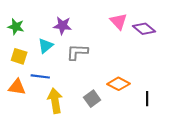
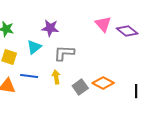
gray square: (92, 99) -> (80, 87), moved
black line: (147, 99) -> (136, 91), moved
yellow arrow: (55, 101) -> (56, 77), moved, size x0.6

